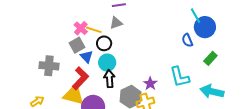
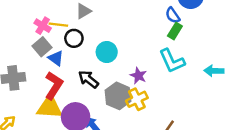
green rectangle: (210, 58) -> (175, 31), moved
cyan circle: (107, 63) -> (107, 52), moved
black arrow: (109, 79) -> (89, 79), turned -36
cyan arrow: (212, 92) -> (214, 71), size x0.7

